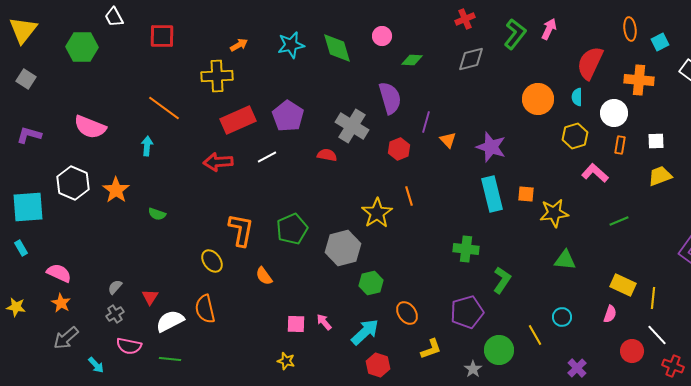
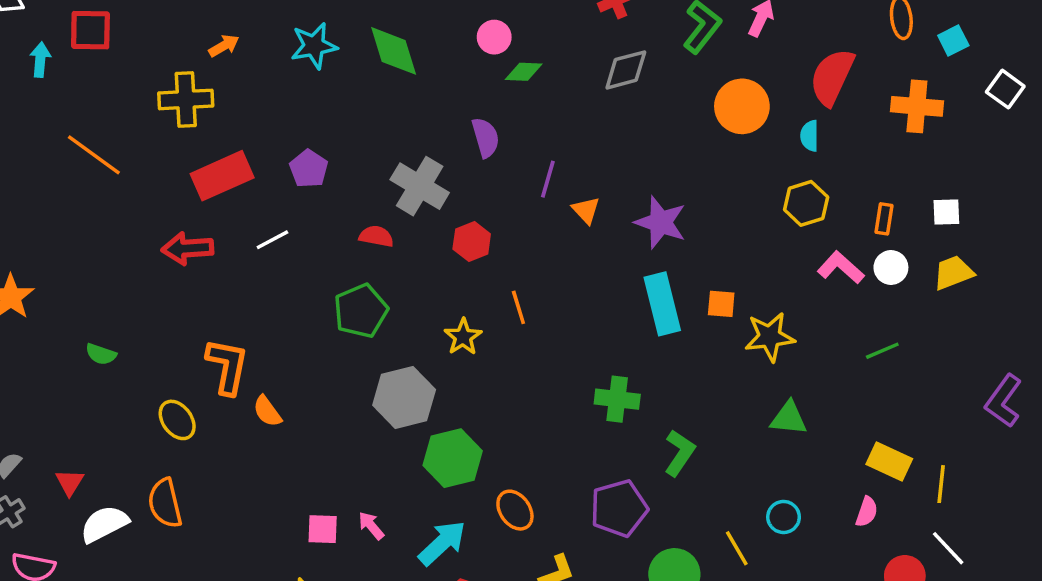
pink circle: (382, 36) -> (494, 37), moved
purple semicircle: (390, 98) -> (486, 138), size x0.7
orange circle: (538, 99) -> (742, 106), moved
white circle: (614, 113) -> (891, 267), moved, size x0.7
purple pentagon: (288, 116) -> (309, 169), size x0.7
cyan arrow: (147, 146) -> (40, 60), moved
red hexagon: (399, 149) -> (472, 242), moved
yellow star: (377, 213) -> (463, 337), size x0.7
green semicircle: (157, 214) -> (101, 354), moved
green pentagon: (292, 229) -> (361, 311), moved
orange semicircle: (264, 276) -> (267, 411), moved
green hexagon: (371, 283) -> (453, 458), size x1.4

